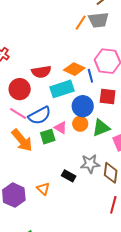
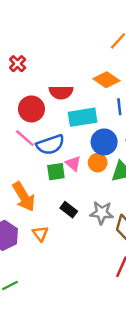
orange diamond: (74, 69) -> (106, 80), moved
orange arrow: (22, 140) -> (24, 197), moved
black rectangle: (69, 176) -> (69, 210), moved

